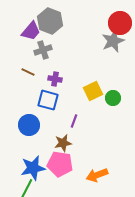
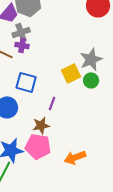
gray star: (113, 41) -> (91, 59), moved
purple cross: (55, 79) -> (22, 45), moved

